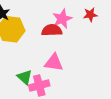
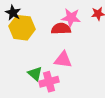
pink star: (62, 19) -> (71, 18), turned 30

